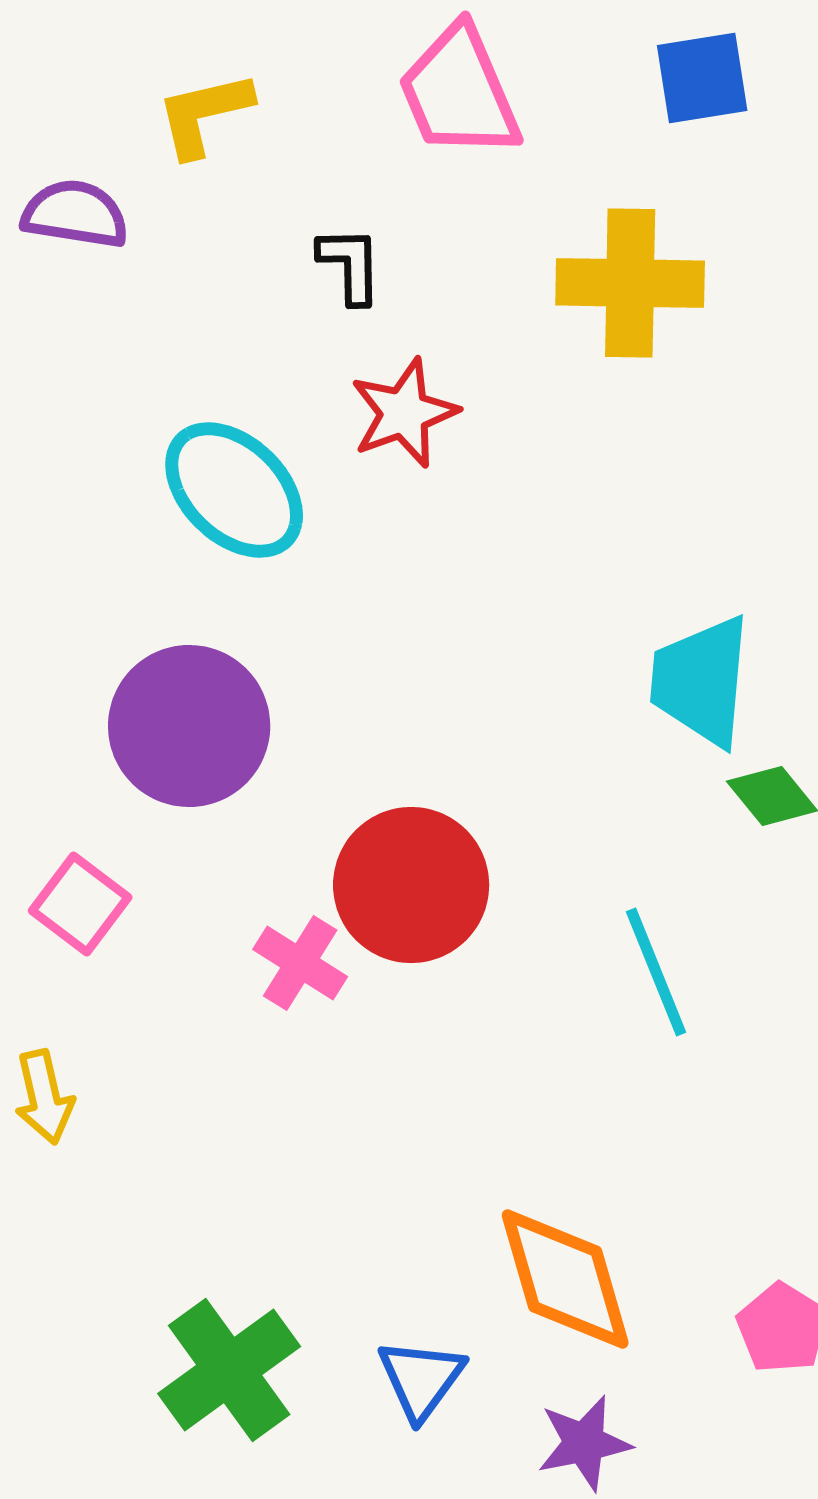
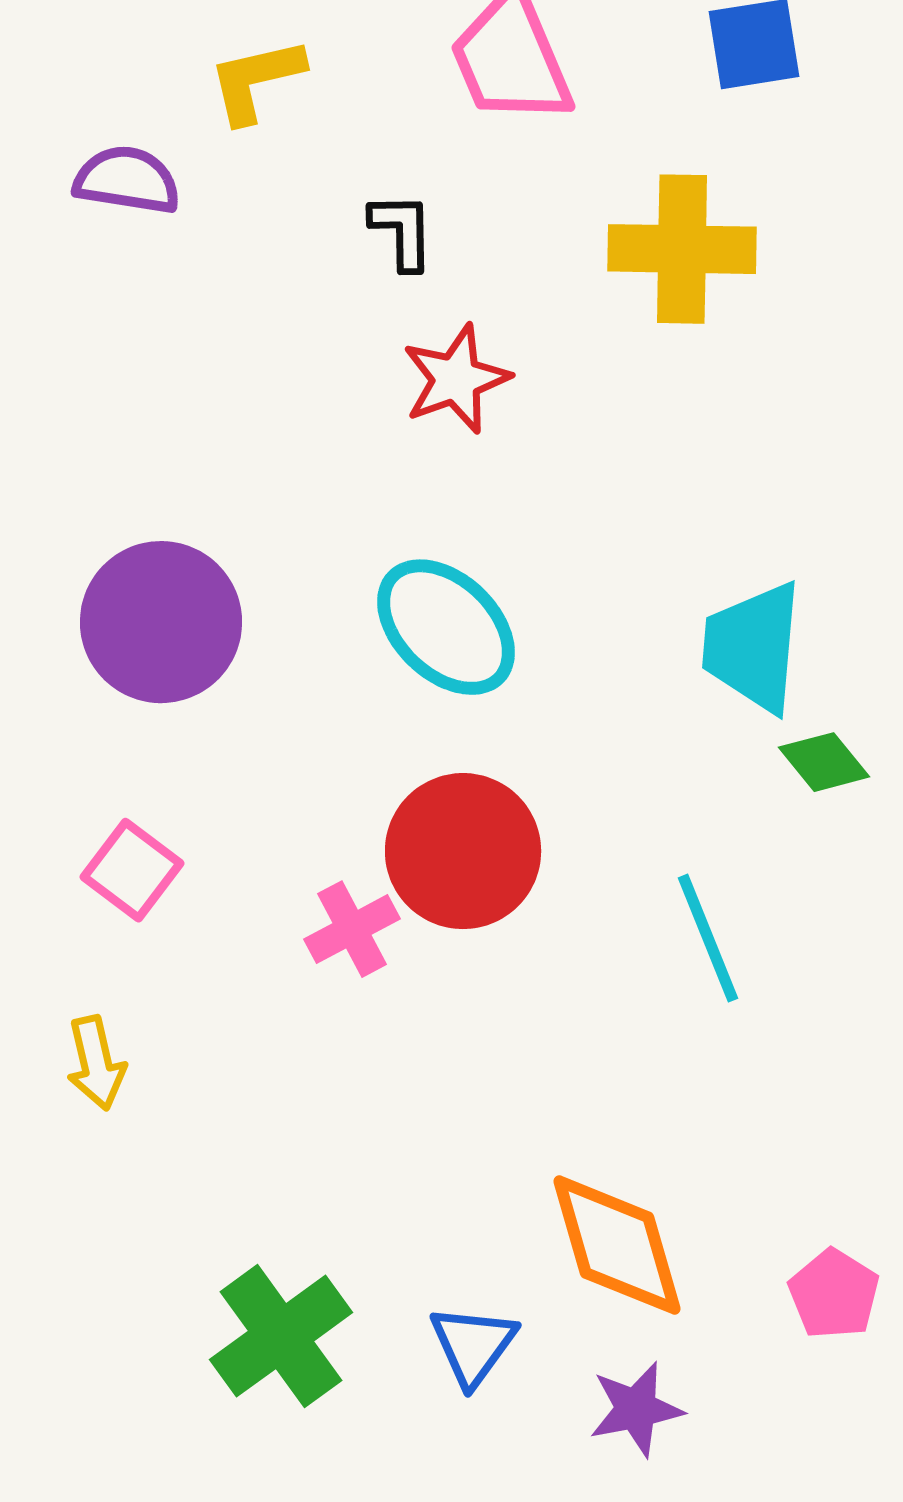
cyan ellipse: (234, 490) -> (446, 627), moved
purple circle: (189, 726) -> (161, 622), moved
pink cross: (300, 963) -> (352, 929), turned 30

